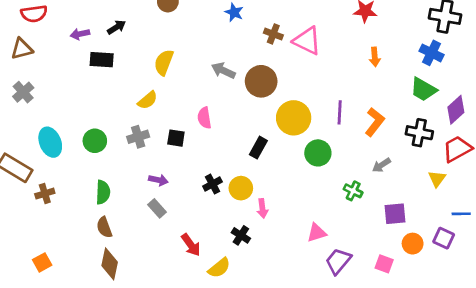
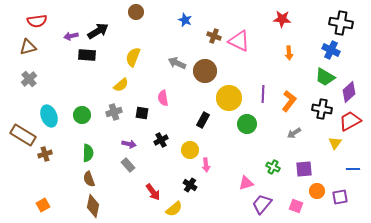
black arrow: (116, 27) -> (98, 31), size x1.5
black cross: (212, 184) -> (161, 140), moved
green cross: (353, 191) -> (273, 167), moved
purple square: (444, 238) -> (340, 197), moved, turned -35

